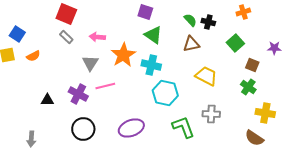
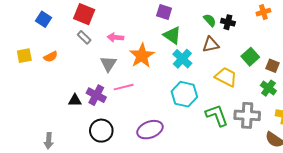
blue square: (17, 34) -> (44, 19), moved
green square: (235, 43) -> (250, 57), moved
cyan cross: (151, 65) -> (182, 59), moved, turned 30
black triangle: (47, 100) -> (75, 100), moved
gray cross: (211, 114) -> (247, 115), moved, size x1.4
green L-shape: (183, 127) -> (217, 115), moved

